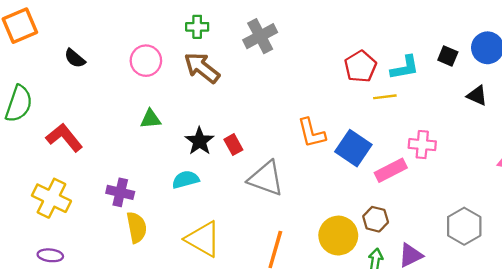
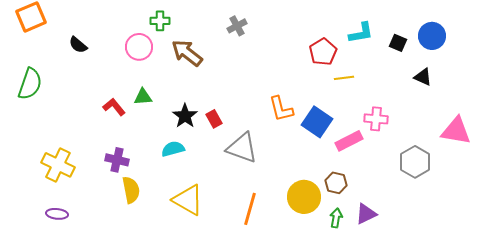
green cross: (197, 27) -> (160, 21), moved
gray cross: (260, 36) -> (237, 26), size x0.7
cyan L-shape: (405, 68) -> (361, 33), moved
red L-shape: (64, 138) -> (114, 107), moved, size x0.7
gray hexagon: (464, 226) -> (415, 162), moved

